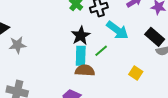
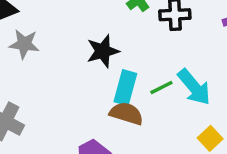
cyan arrow: (117, 30) -> (194, 87), moved
black star: (81, 36) -> (103, 51), moved

